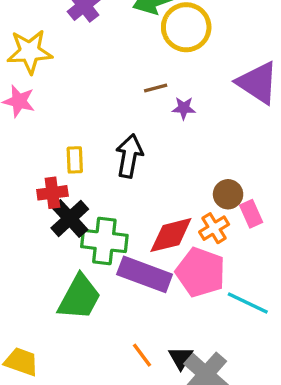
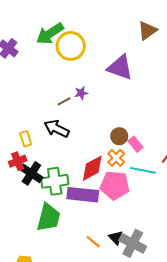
brown line: (156, 88) -> (64, 101), moved
black arrow: (129, 156) -> (57, 129), turned -60
cyan line: (248, 303) -> (143, 170), moved

